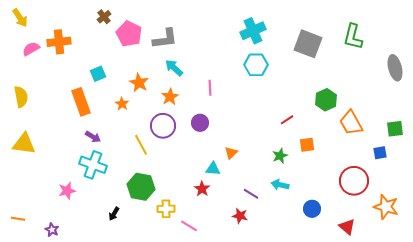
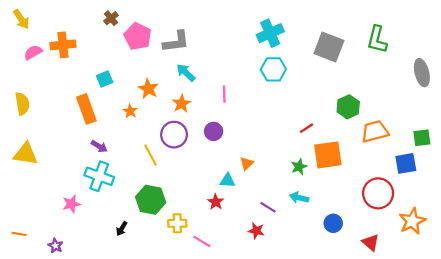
orange trapezoid: (351, 123) -> (375, 131), turned 104
orange square: (307, 145) -> (328, 155), size x1.8
blue square: (380, 153) -> (406, 163), size x1.5
orange star: (386, 207) -> (412, 221), turned 30

